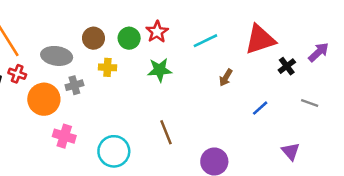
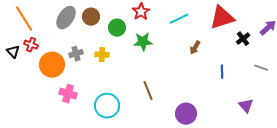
green circle: (129, 38) -> (117, 28), moved
gray ellipse: (57, 56) -> (66, 18), moved, turned -65
yellow cross: (107, 67) -> (102, 55), moved
blue line: (260, 108) -> (222, 72), turned -48

